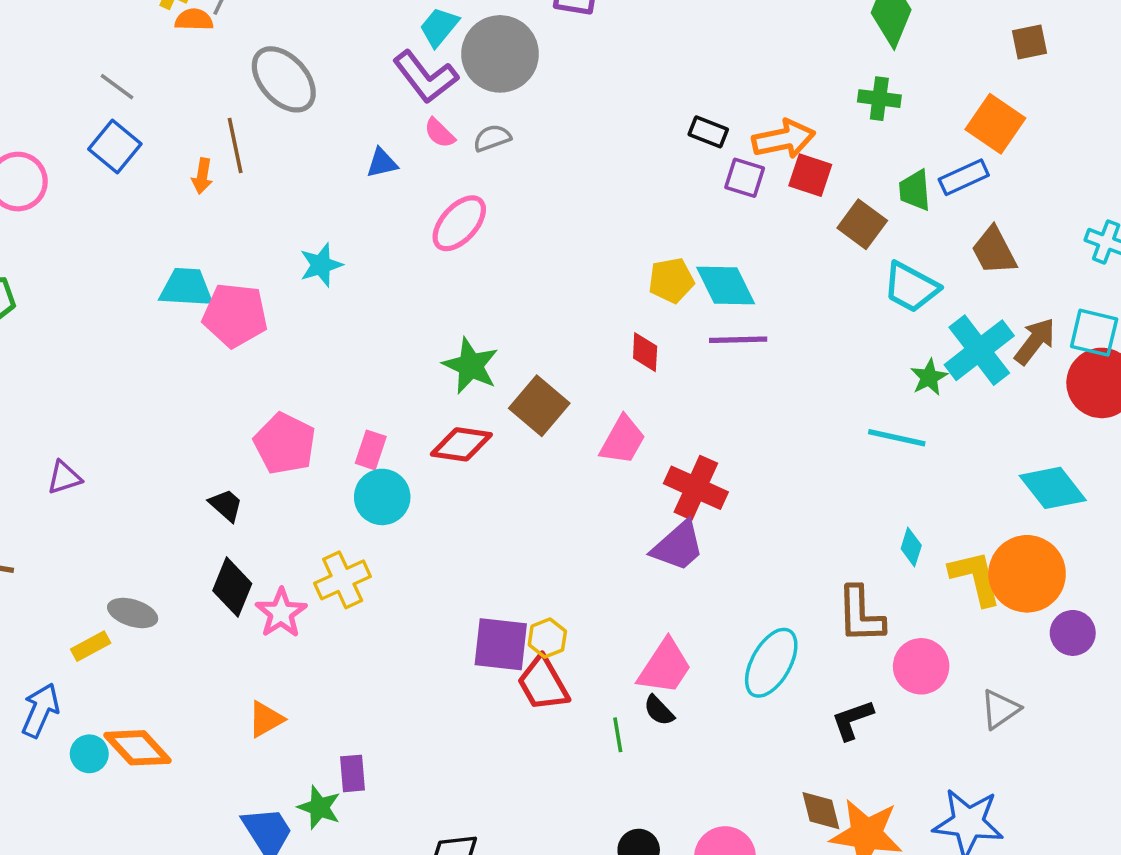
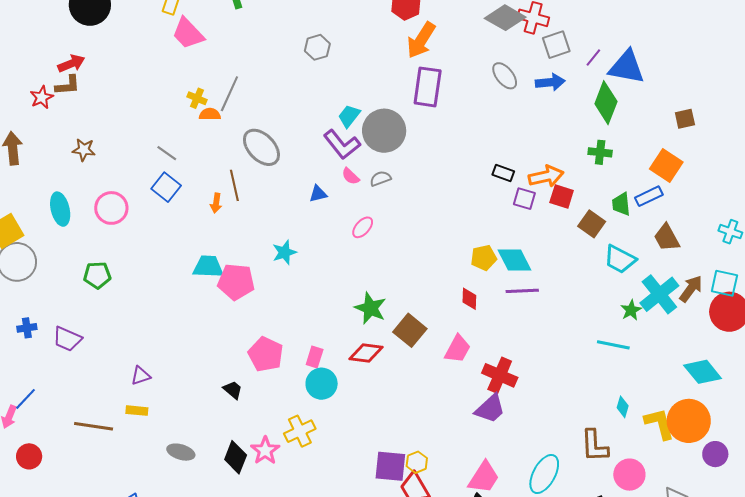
pink ellipse: (459, 223) -> (363, 227), size x0.7
black diamond: (232, 587) -> (236, 457), moved
yellow rectangle: (91, 646) -> (137, 411), moved, turned 35

